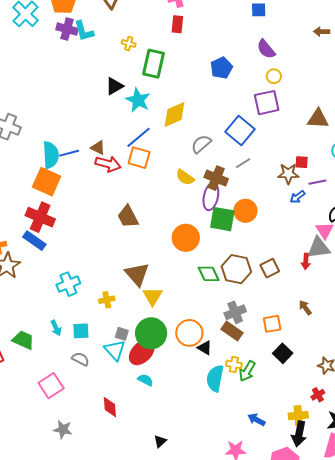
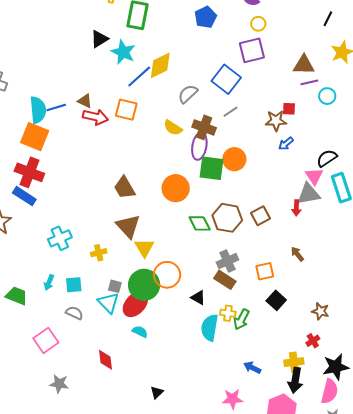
blue line: (138, 137) -> (139, 77), moved
purple line: (317, 182) -> (309, 82), moved
brown trapezoid: (128, 217) -> (124, 188), moved
cyan arrow: (56, 328) -> (49, 283), turned 49
orange circle: (189, 333) -> (167, 275), moved

